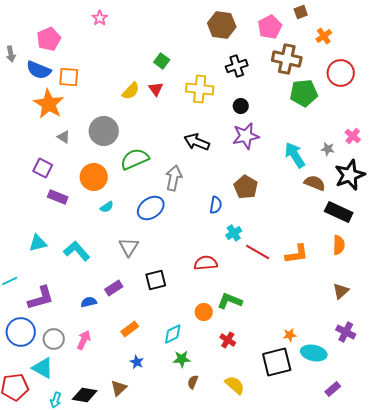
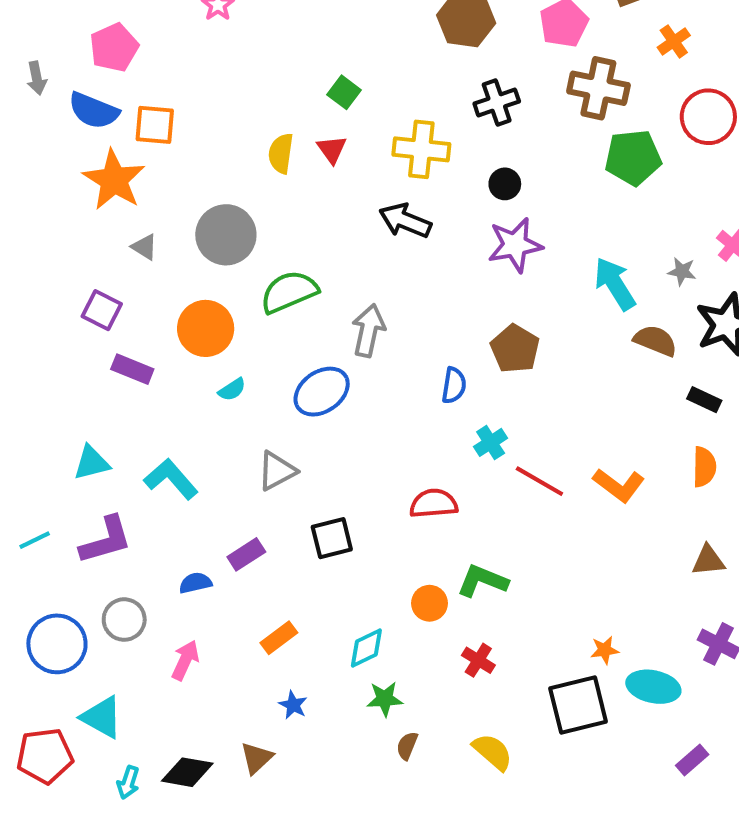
yellow semicircle: (131, 91) -> (281, 153), turned 144
black arrow: (197, 142) -> (405, 221), moved
black rectangle: (339, 212) -> (704, 400), size x0.6
gray triangle: (129, 247) -> (277, 471), turned 30
orange L-shape: (297, 254) -> (619, 485), turned 45
brown triangle: (341, 291) -> (708, 560), turned 36
purple L-shape: (41, 298) -> (106, 540), moved
gray circle: (54, 339) -> (124, 620), moved

